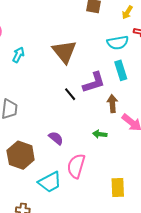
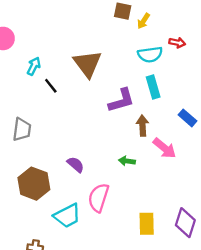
yellow arrow: (127, 12) -> (144, 21), moved
black line: (70, 94) -> (51, 86), moved

